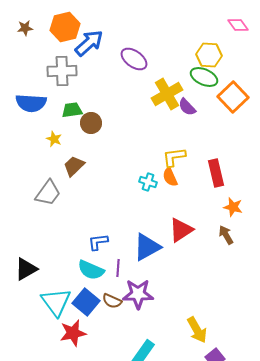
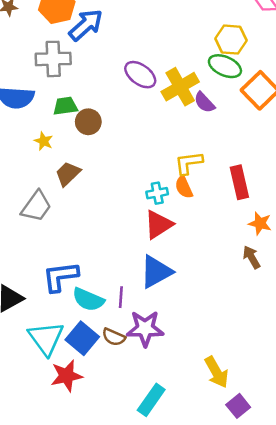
purple ellipse: (134, 59) -> (140, 75), moved
cyan cross: (148, 182) -> (157, 193), turned -30
red triangle: (181, 230) -> (158, 225), moved
blue L-shape: (98, 242) -> (60, 277), moved, size x1.5

